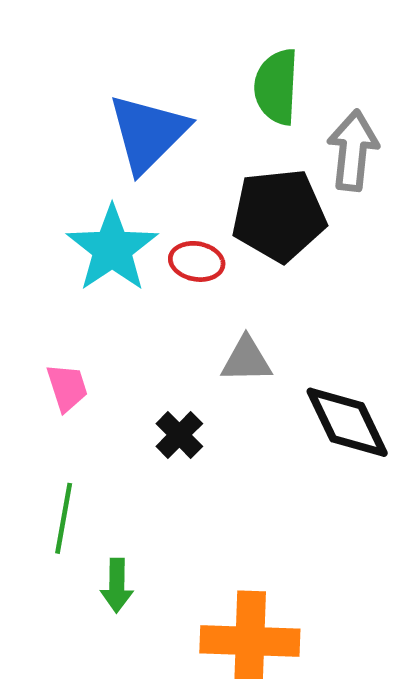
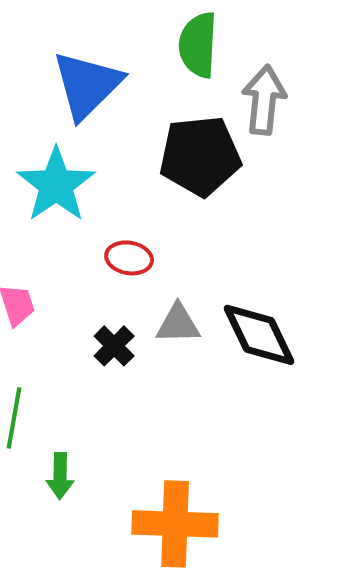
red ellipse: (197, 261) -> (129, 258), moved
gray triangle: (246, 360) -> (178, 324), moved

